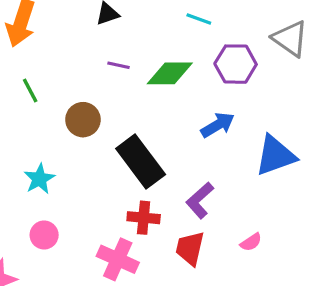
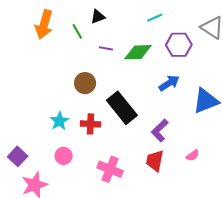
cyan line: (199, 19) -> (155, 18), turned -42
green line: (30, 91) -> (77, 31), moved
red cross: (144, 218) -> (90, 124), moved

